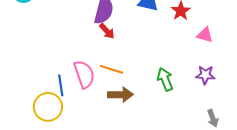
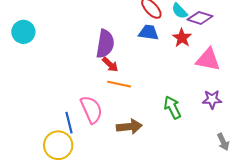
pink triangle: (205, 35) -> (208, 60), size x1.5
orange line: (111, 69) -> (119, 84), moved

